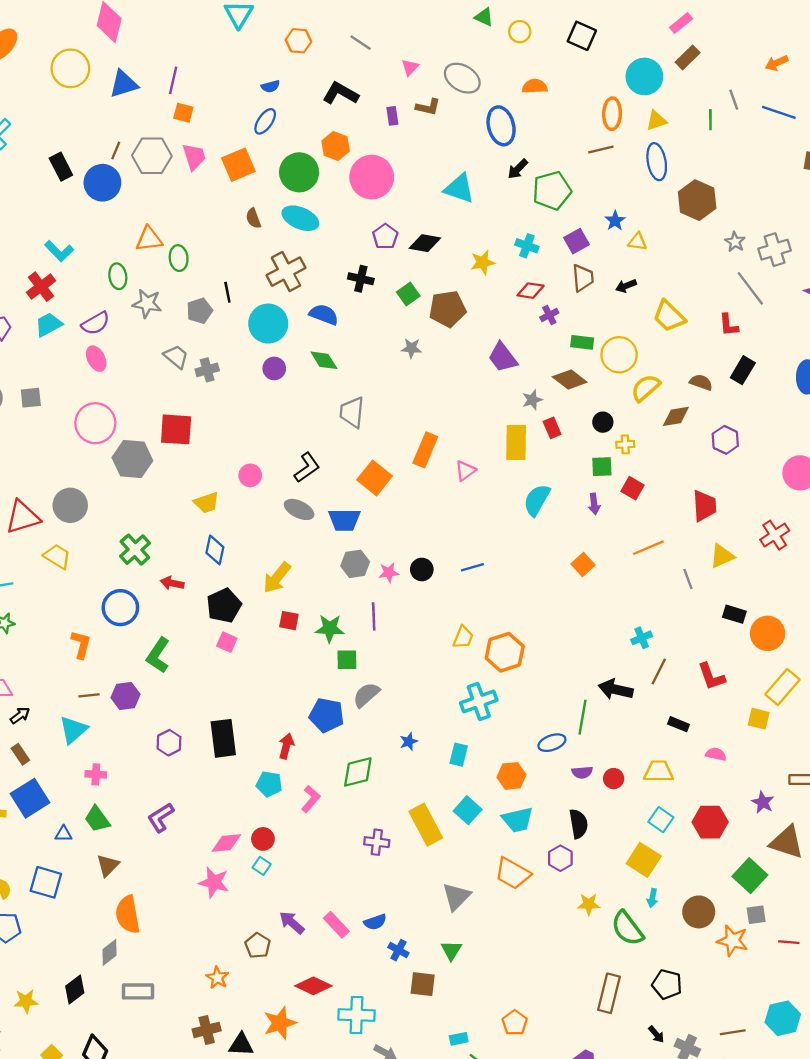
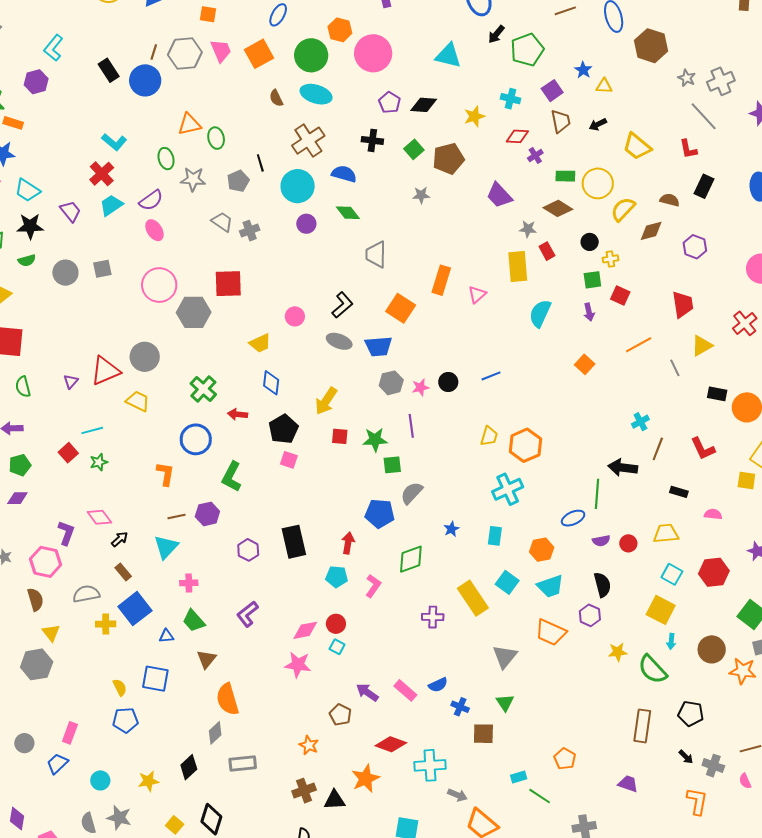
gray star: (532, 400) -> (528, 229), turned 30

